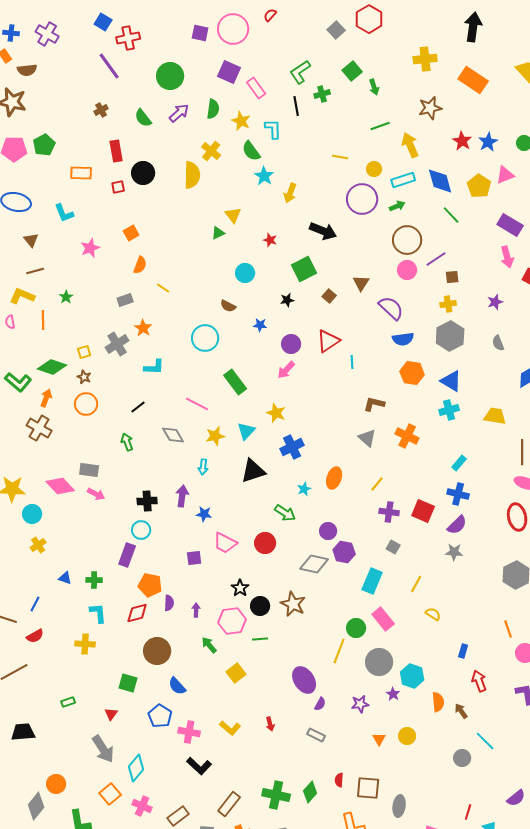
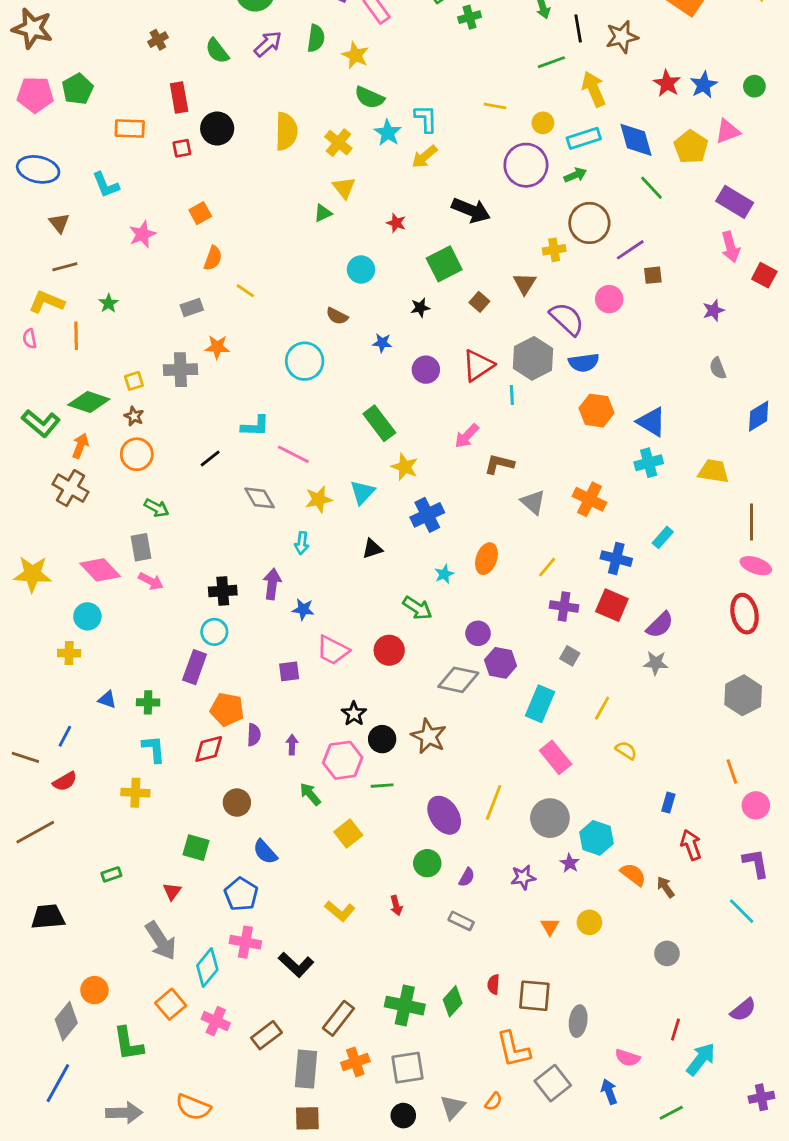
black line: (296, 106) -> (578, 28), moved
cyan L-shape: (273, 129) -> (426, 119), moved
yellow cross: (211, 151) -> (338, 143), moved
green semicircle: (251, 151) -> (369, 97), turned -30
yellow arrow: (290, 193) -> (424, 157), turned 30
pink circle: (407, 270) -> (609, 299), moved
yellow cross: (448, 304) -> (554, 250), moved
orange star: (143, 328) -> (217, 347), turned -30
gray hexagon: (450, 336) -> (533, 358), moved
gray cross: (117, 344) -> (180, 370), turned 30
cyan L-shape: (154, 367) -> (255, 426), moved
pink arrow: (286, 370) -> (467, 436), moved
green rectangle: (235, 382) -> (379, 423), moved
brown L-shape: (374, 404) -> (499, 464), moved
green arrow: (127, 442) -> (157, 508), moved, turned 138
gray rectangle: (89, 470) -> (141, 547), turned 72
black triangle: (253, 471) -> (372, 549), size x0.6
blue cross: (458, 494) -> (616, 559), moved
cyan circle: (32, 514) -> (87, 616), moved
yellow cross: (38, 545) -> (69, 653), turned 35
green circle: (356, 628) -> (427, 863), moved
brown circle: (157, 651) -> (237, 803), size x0.7
purple ellipse: (304, 680) -> (444, 815), moved
orange semicircle: (438, 702) -> (633, 874), turned -48
pink cross: (189, 732) -> (245, 942), moved
cyan line: (485, 741) -> (742, 911), moved

